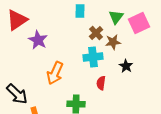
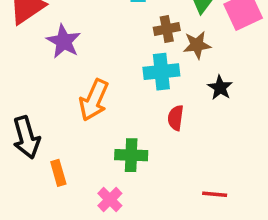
brown cross: (96, 33) -> (167, 29), turned 32
black arrow: (17, 94) -> (26, 137), turned 30

